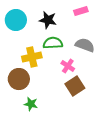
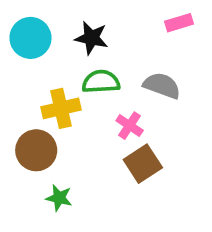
pink rectangle: (81, 11) -> (179, 23), moved

